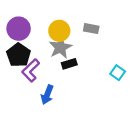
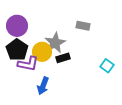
yellow circle: (59, 31) -> (42, 52), moved
purple L-shape: (31, 70) -> (28, 64), turned -125

